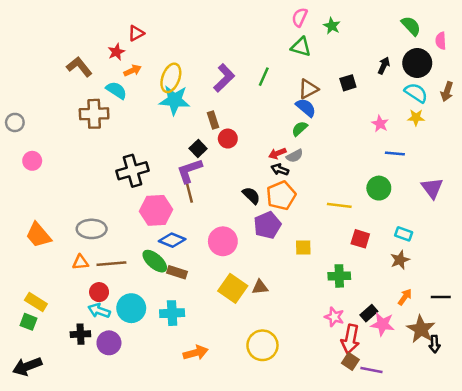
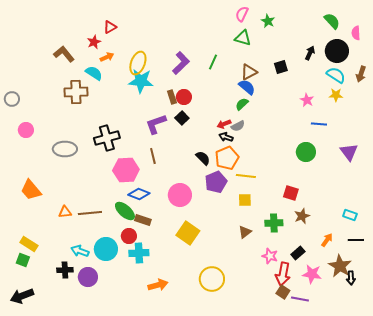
red circle: (228, 139) -> (184, 97), moved
black square: (198, 148) -> (182, 118), moved
purple L-shape: (189, 171) -> (156, 124), moved
yellow line: (339, 205) -> (246, 176), moved
gray ellipse: (92, 229) -> (65, 149), moved
cyan rectangle: (404, 234) -> (350, 215), moved
brown star: (400, 260) -> (302, 216), moved
brown triangle: (260, 287) -> (245, 232), moved, turned -32
red circle: (99, 292) -> (129, 236), moved
pink star: (383, 324) -> (312, 274), moved

